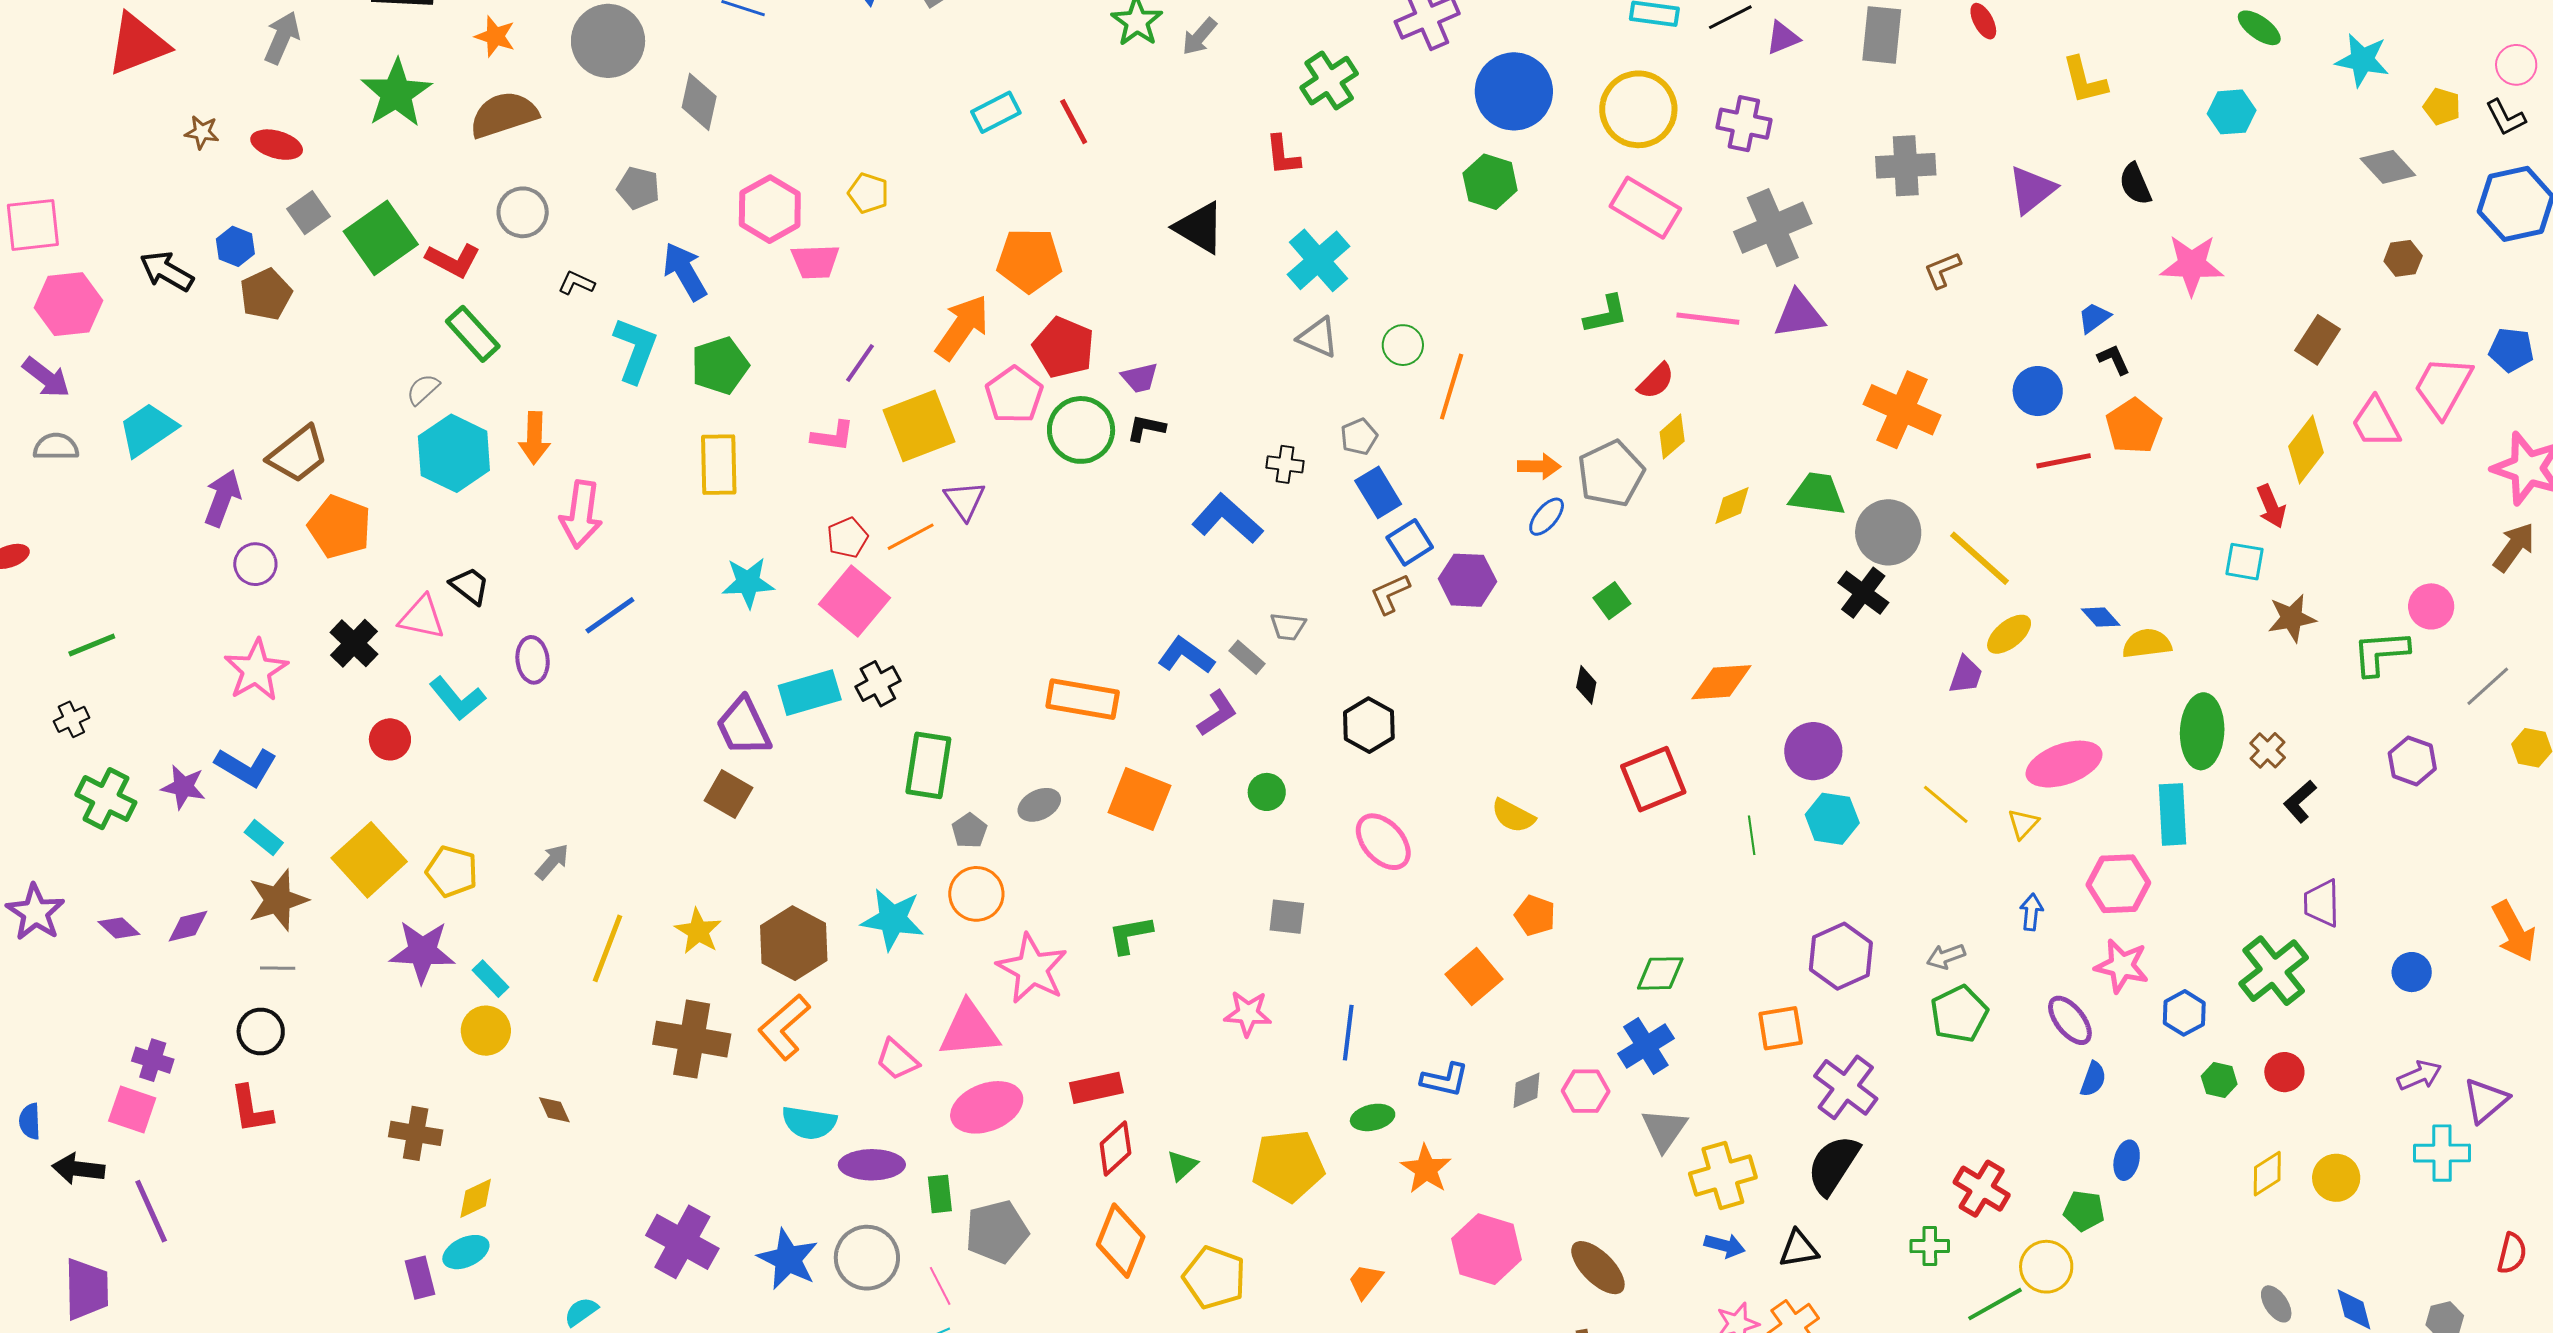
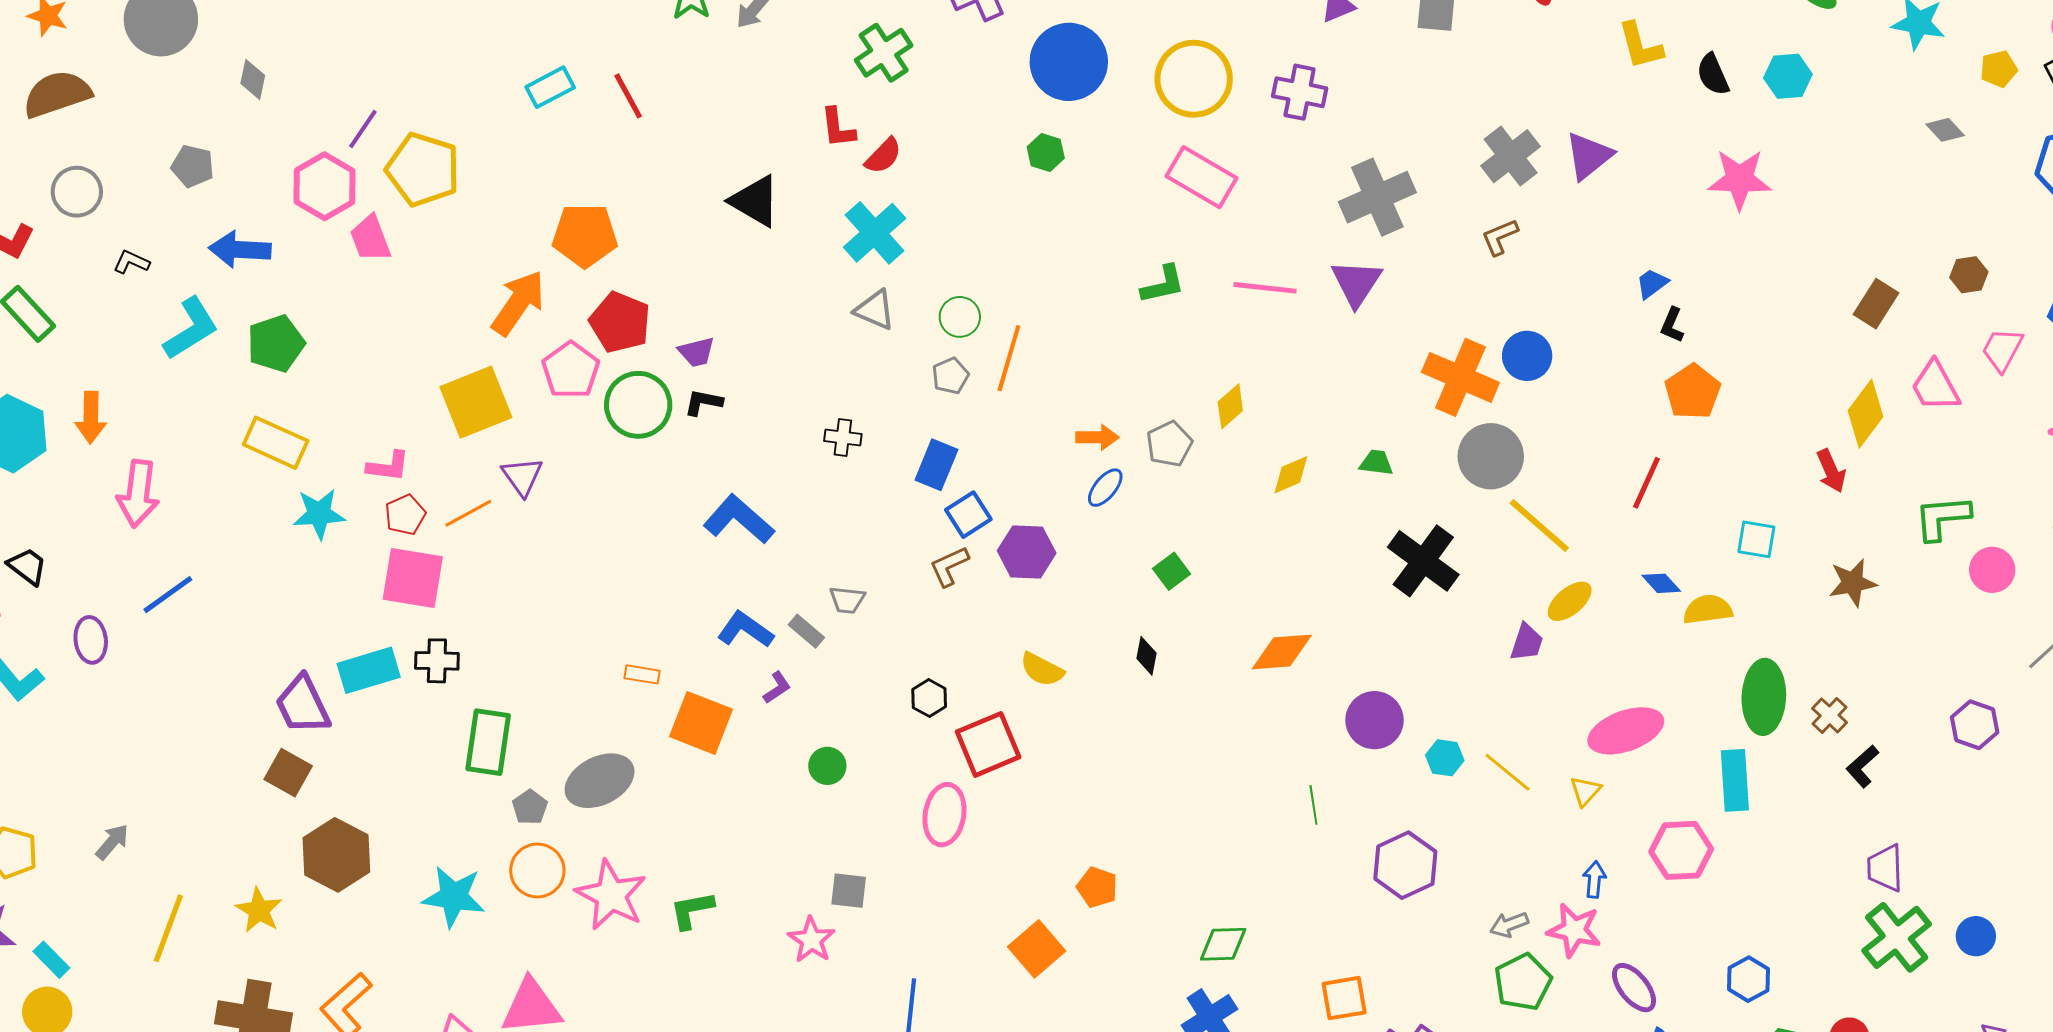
gray diamond: (699, 102) -> (253, 79), size x0.7
yellow pentagon: (2442, 107) -> (1999, 69), turned -30
gray cross: (1906, 166) -> (1511, 156), moved, turned -34
gray diamond: (2388, 167) -> (1945, 130), size x0.7
green hexagon: (1490, 182) -> (1046, 153), size x0.7
black semicircle: (2135, 184) -> (1713, 74), moved
yellow pentagon: (868, 193) -> (423, 169), size x1.8
gray cross: (1773, 228) -> (1377, 197), moved
brown hexagon: (2403, 258) -> (1969, 275), moved
pink trapezoid: (815, 262) -> (370, 238), turned 72
pink star: (2192, 265) -> (1740, 179), moved
blue arrow: (685, 271) -> (240, 249), turned -56
purple triangle: (1799, 314) -> (1356, 283), turned -48
cyan L-shape: (635, 350) -> (191, 329), turned 38
black L-shape: (2114, 359) -> (1672, 325), turned -132
purple line: (860, 363) -> (363, 129), moved
red semicircle: (1656, 381) -> (883, 156), moved
pink trapezoid: (2443, 387) -> (2002, 350), size x0.7
blue circle: (2038, 391) -> (1527, 356), moved
pink L-shape: (833, 436) -> (388, 466), moved
gray pentagon: (1359, 437) -> (950, 376), moved
red line: (2064, 461) -> (1646, 483), moved, turned -54
yellow rectangle: (719, 465) -> (276, 443), turned -64
gray pentagon: (1611, 474) -> (1169, 444), size x0.7
blue rectangle: (1378, 492) -> (936, 465), turned 54
green trapezoid: (1817, 494) -> (1376, 463), size x0.6
blue L-shape: (1227, 519) -> (739, 519), moved
gray circle: (1888, 532) -> (1491, 456), moved
cyan square: (2244, 562) -> (1756, 539), moved
cyan star: (748, 583) -> (319, 514), moved
black cross: (1863, 593) -> (1423, 561), size x1.4
pink square: (855, 601) -> (413, 578), turned -30
green L-shape: (2381, 653) -> (1942, 518), moved
black cross: (878, 684) -> (437, 661), turned 30
orange rectangle: (1083, 699) -> (642, 674), size x0.5
purple L-shape: (1217, 713) -> (777, 688), size x0.7
black hexagon: (1369, 725) -> (929, 698), size x0.7
red square: (1653, 779) -> (988, 744), moved
orange square: (1139, 799) -> (701, 723), moved
gray ellipse: (1039, 805) -> (600, 781), size x1.6
yellow semicircle: (1513, 816) -> (1042, 670), moved
cyan hexagon: (1832, 819) -> (1445, 758), moved, size x0.7
pink ellipse: (1383, 842) -> (944, 815), turned 52
brown hexagon: (794, 943) -> (336, 855), moved
purple hexagon: (1841, 956) -> (1405, 865), moved
pink star: (2122, 966) -> (1574, 930), moved
pink star: (1032, 969) -> (611, 895), moved
green cross: (2274, 971) -> (1897, 937), moved
pink star: (1248, 1013) -> (811, 940), moved, turned 30

